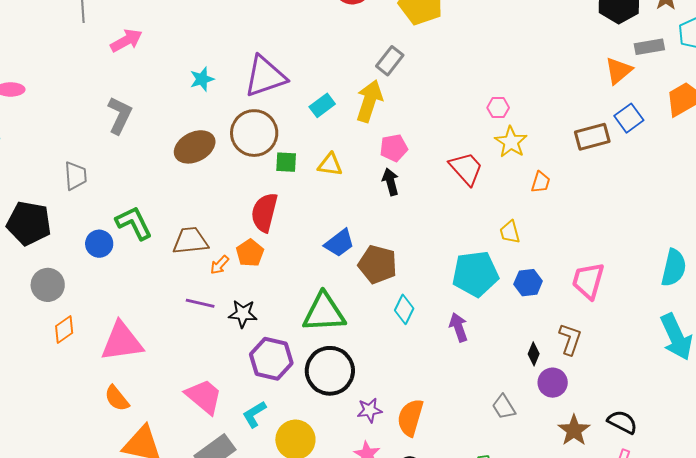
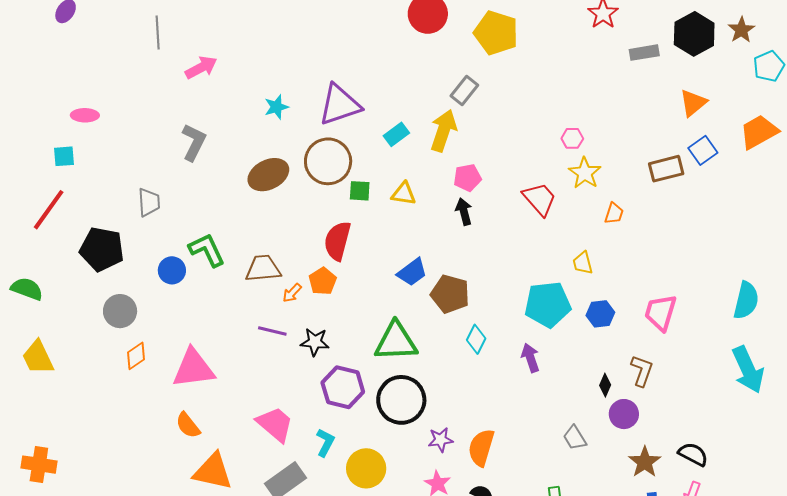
gray rectangle: (649, 47) -> (644, 53), moved
cyan L-shape: (254, 414) -> (325, 443), turned 148

